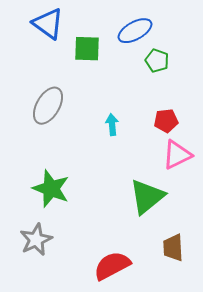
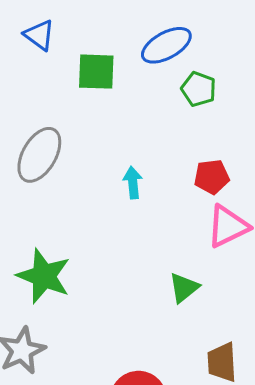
blue triangle: (48, 24) -> (39, 35), size x0.7
green triangle: (147, 197) -> (184, 288), size x0.6

